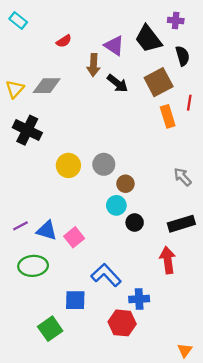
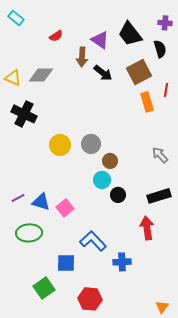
purple cross: (176, 21) -> (165, 23), moved
yellow triangle: (15, 89) -> (13, 78), turned -48
red hexagon: (122, 323) -> (90, 299), moved

